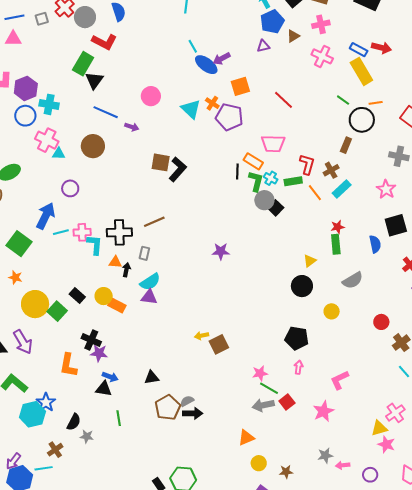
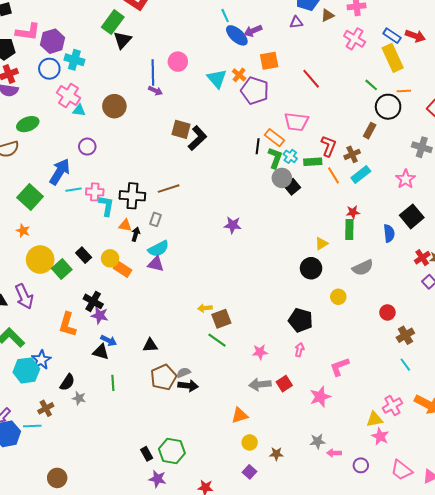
blue line: (106, 112) -> (153, 73), moved, turned 60
black square: (396, 225) -> (412, 216), turned -30
green line: (269, 388) -> (217, 340), moved

